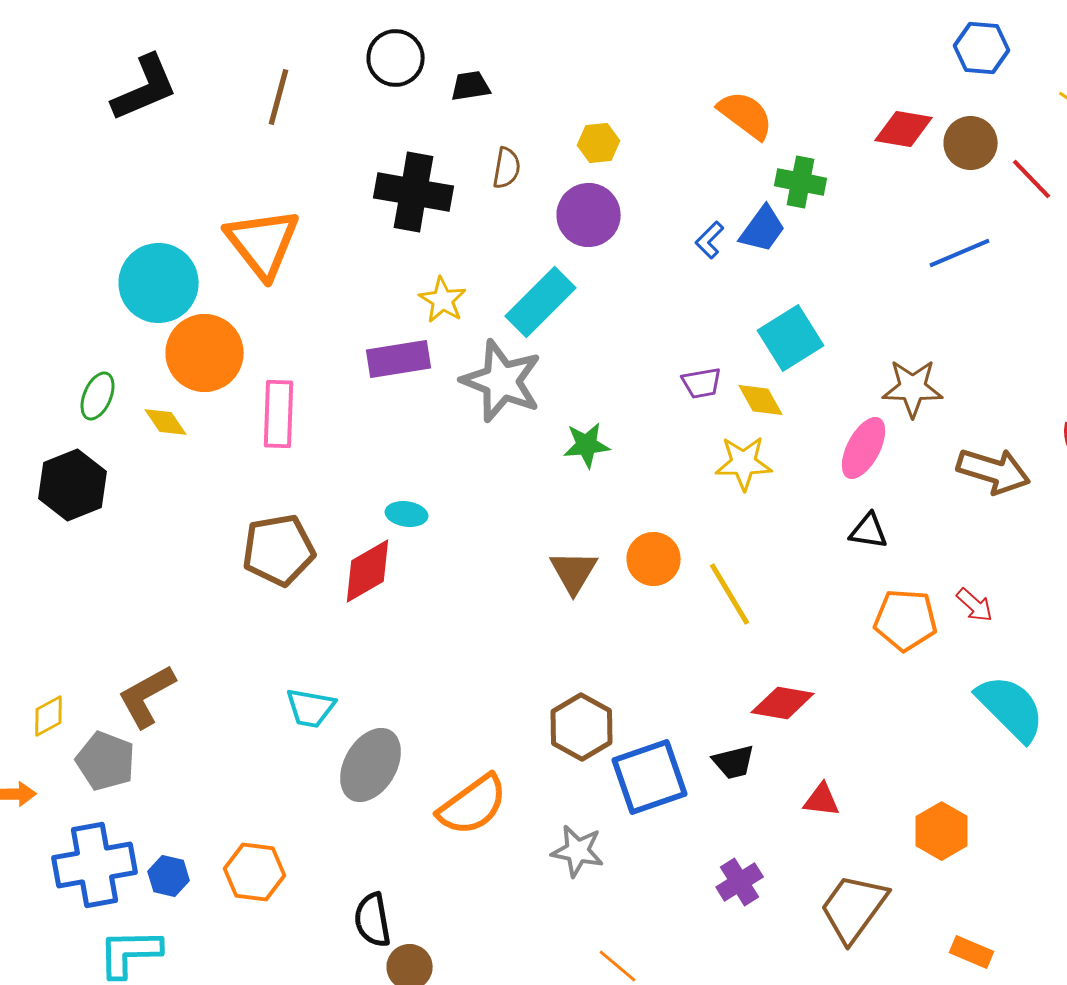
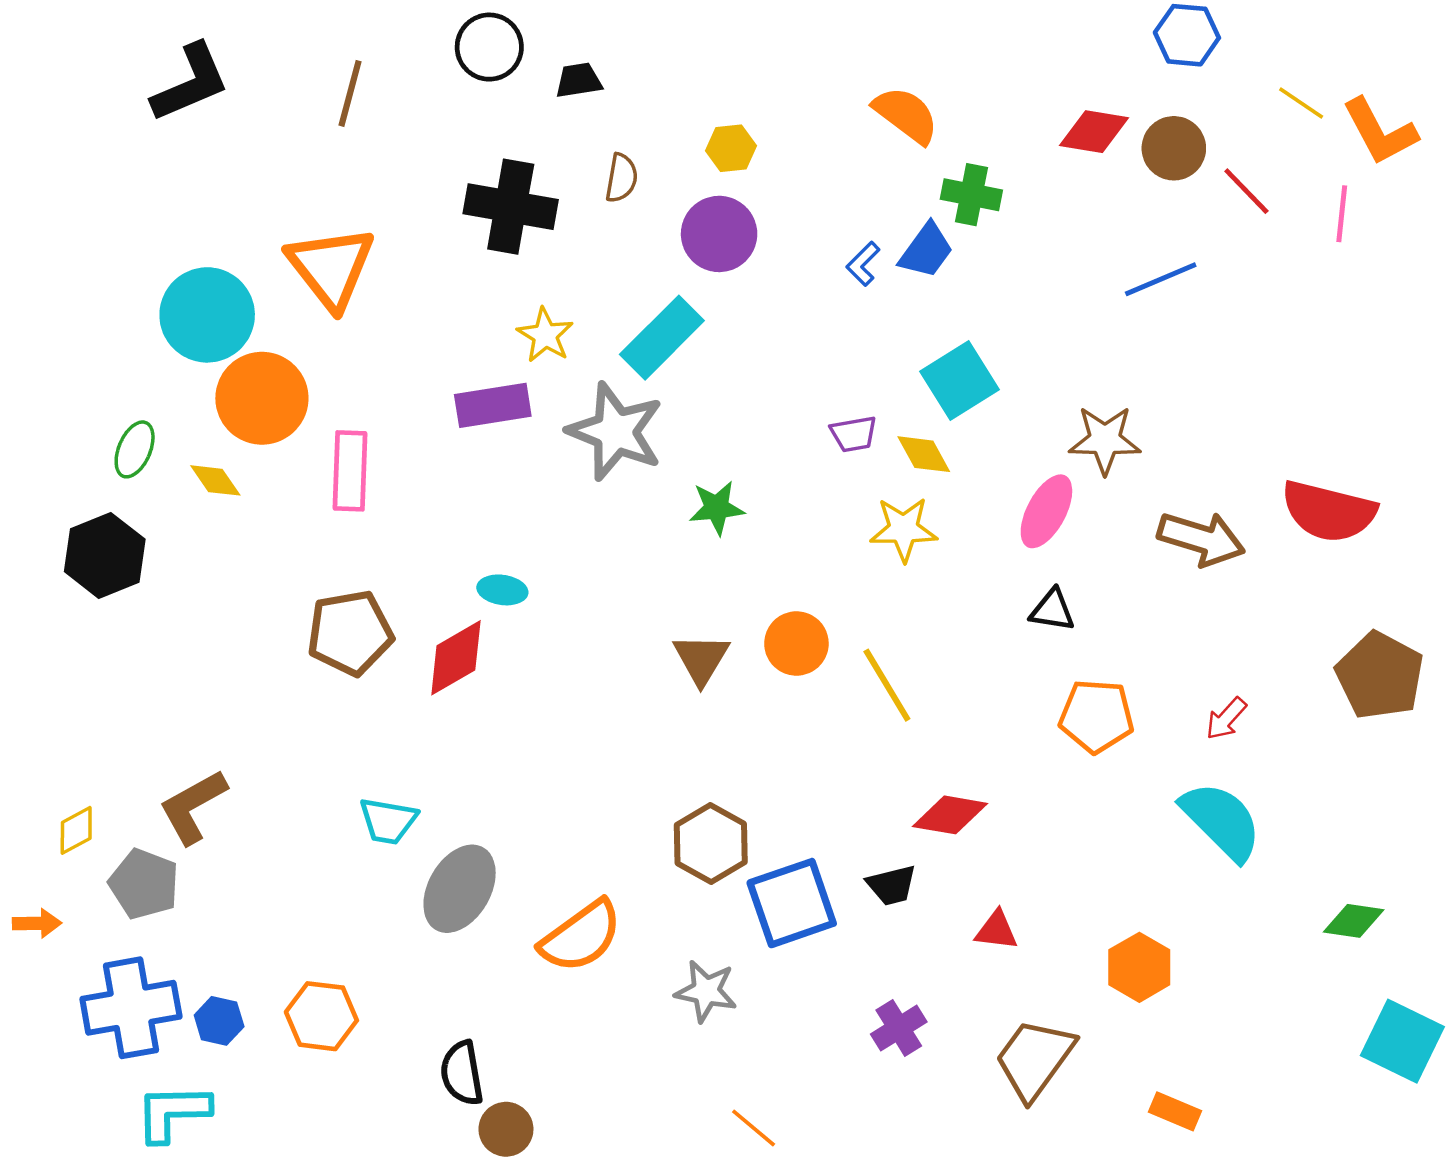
red arrow: (975, 605) -> (1226, 719), moved, turned 90

